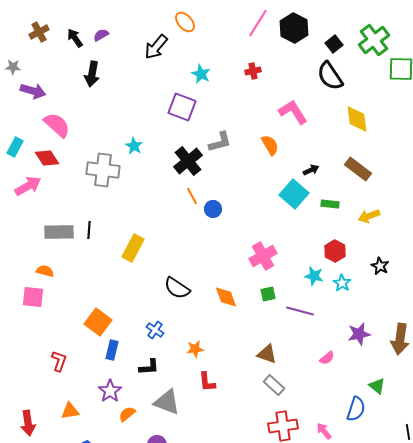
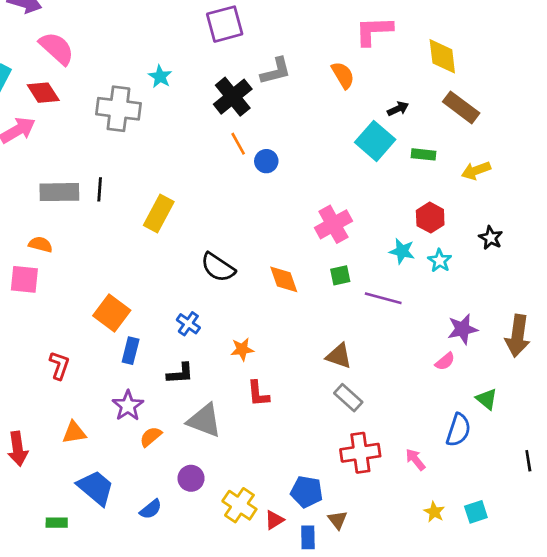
purple square: (182, 107) -> (225, 24), turned -36
pink L-shape: (293, 112) -> (374, 31), turned -60
yellow diamond: (357, 119) -> (442, 56), moved
pink semicircle: (327, 358) -> (445, 361), moved

